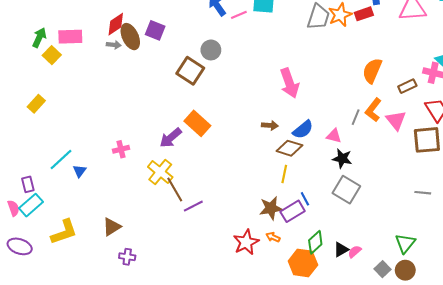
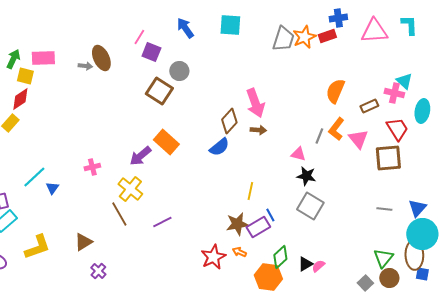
pink line: (239, 15) -> (139, 37), moved, turned -35
red diamond: (116, 24) -> (20, 99), moved
purple square: (155, 30) -> (151, 52), moved
yellow square: (52, 55) -> (25, 76), turned -30
brown arrow: (270, 125) -> (258, 130), moved
blue semicircle: (303, 130) -> (219, 147), moved
brown diamond: (289, 148) -> (229, 121), moved, turned -65
brown line: (175, 190) -> (119, 214), moved
green triangle: (405, 243) -> (383, 258), moved
purple cross: (127, 257) -> (98, 271), turned 35
gray square: (383, 269) -> (365, 283), moved
brown circle: (405, 270) -> (389, 278), moved

